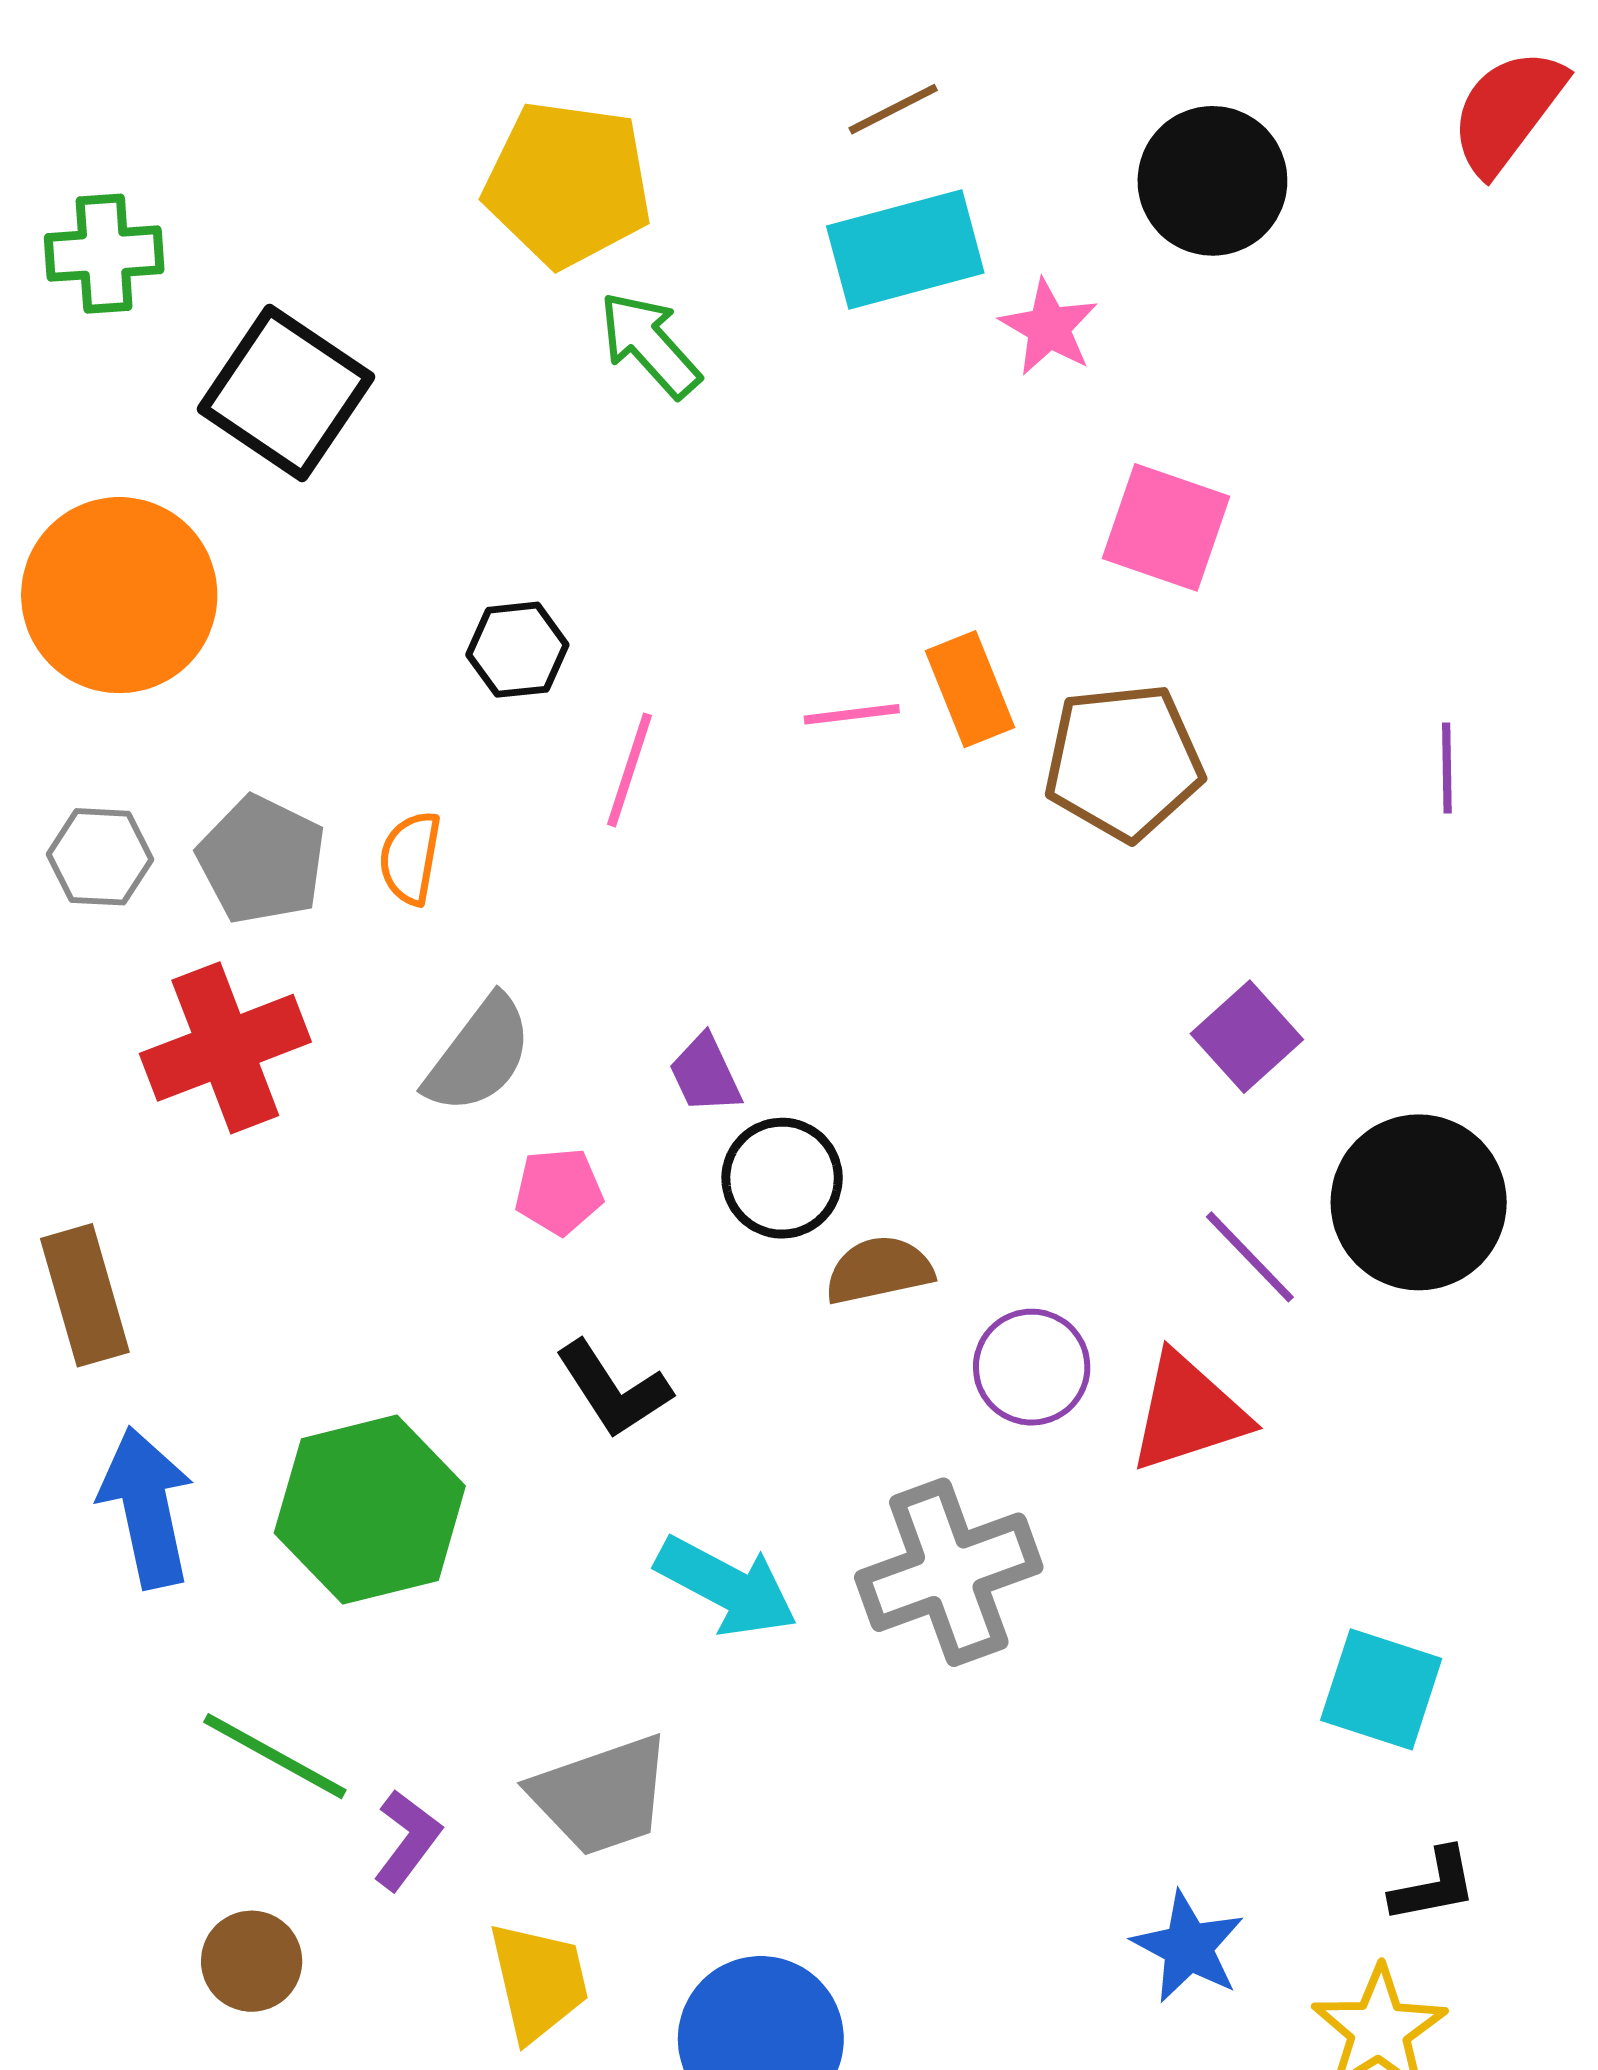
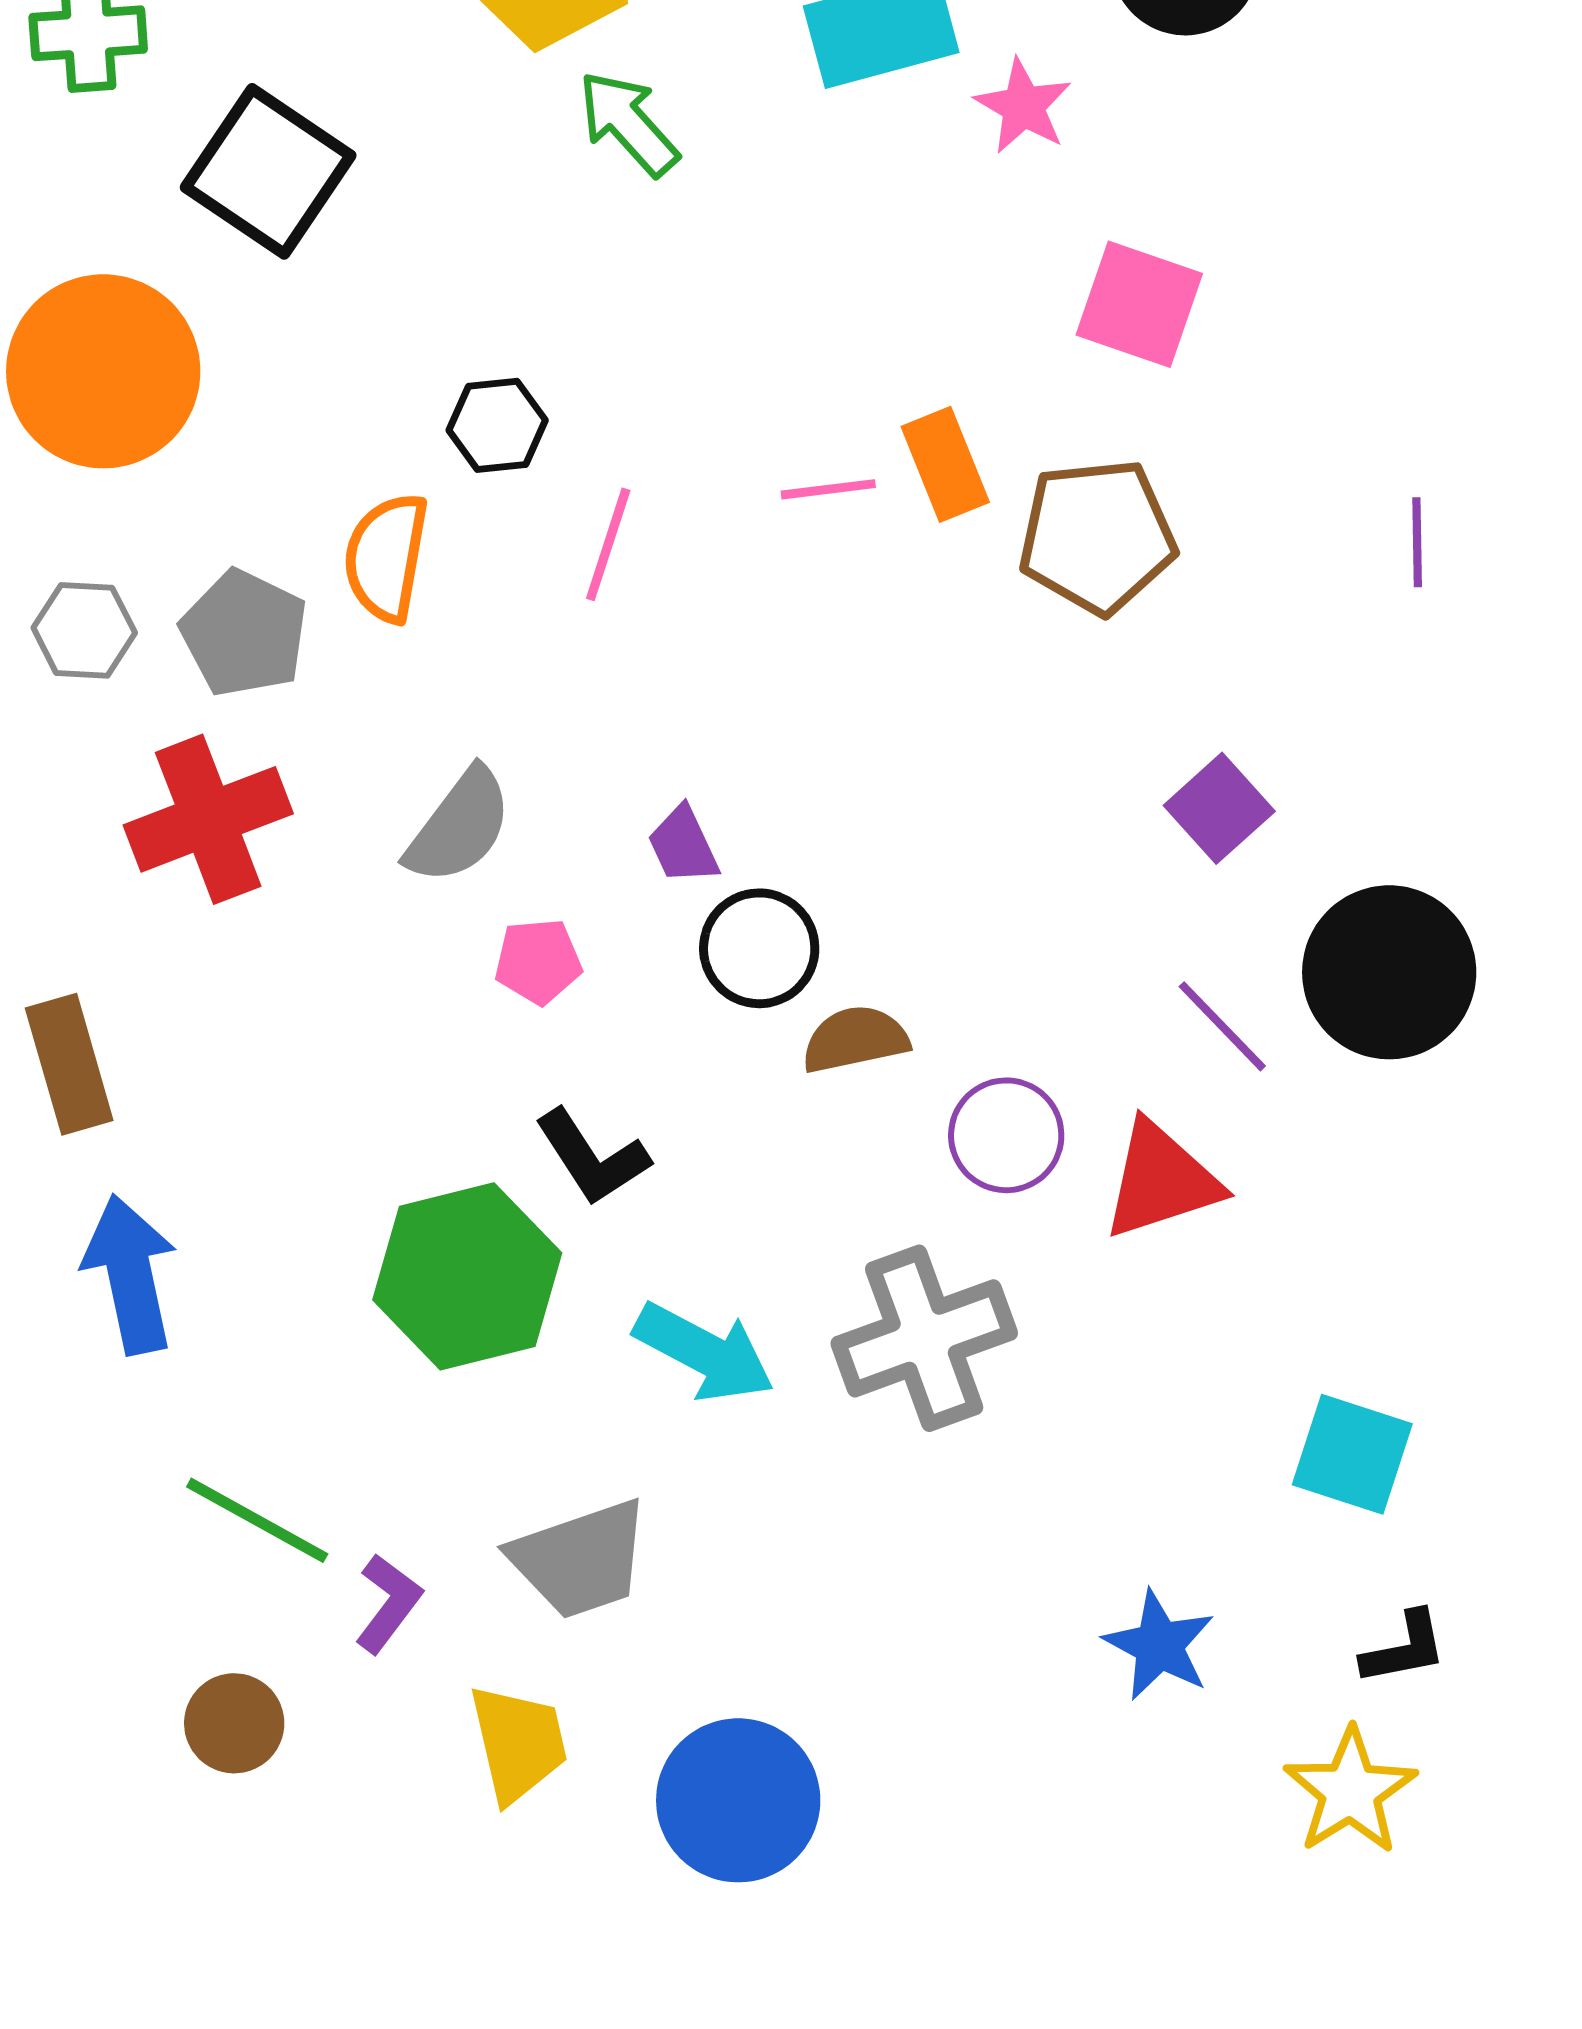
orange semicircle: (410, 858) -> (386, 557), moved, size x1.4
green hexagon: (370, 1510) -> (467, 1276), moved
blue star: (1188, 1947) -> (1159, 1645), moved

